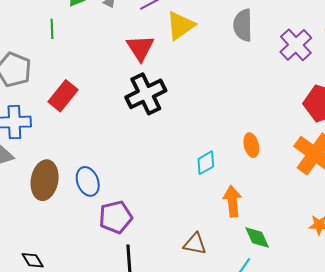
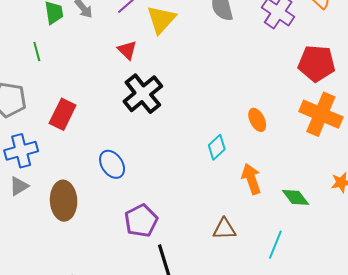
red triangle: (140, 48) -> (127, 50), size x0.7
blue ellipse: (88, 181) -> (112, 164), moved
green diamond: (257, 237) -> (295, 197), moved

